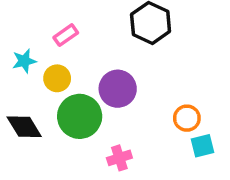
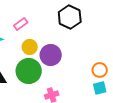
yellow circle: (57, 78) -> (30, 47), moved
orange circle: (187, 118) -> (100, 70), moved

